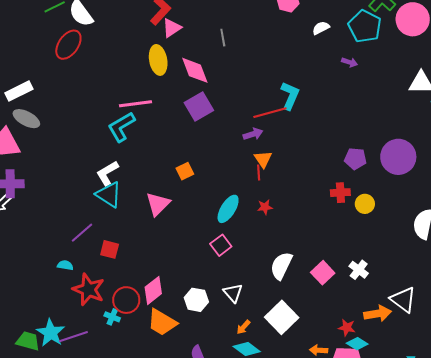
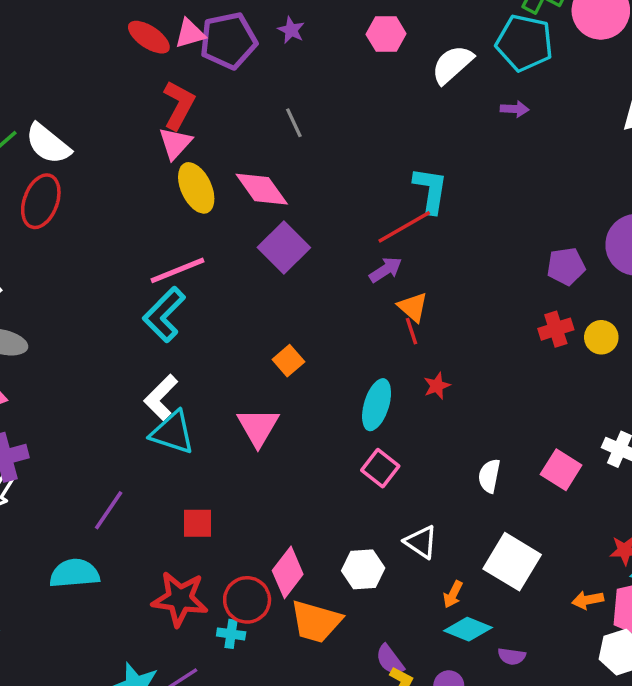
pink triangle: (172, 28) -> (175, 143), moved
white semicircle: (321, 28) -> (452, 64), size x1.5
purple line: (82, 233) -> (109, 510), moved
cyan semicircle: (65, 265) -> (74, 573), moved, size x1.8
white semicircle: (281, 266) -> (489, 476), size x0.7

